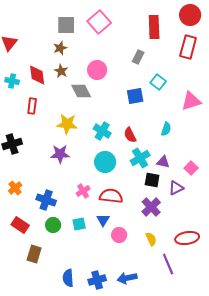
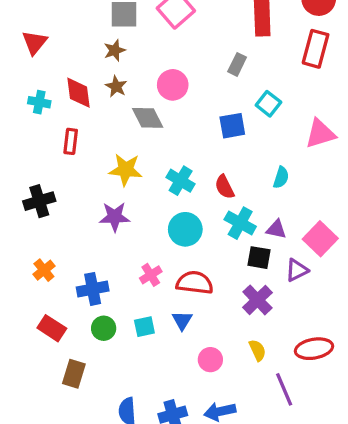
cyan cross: (140, 158) -> (240, 223), turned -30
pink square: (191, 168) -> (320, 239), size x1.5
blue cross: (46, 200) -> (93, 289), turned -30
pink circle: (119, 235) -> (210, 360), moved

